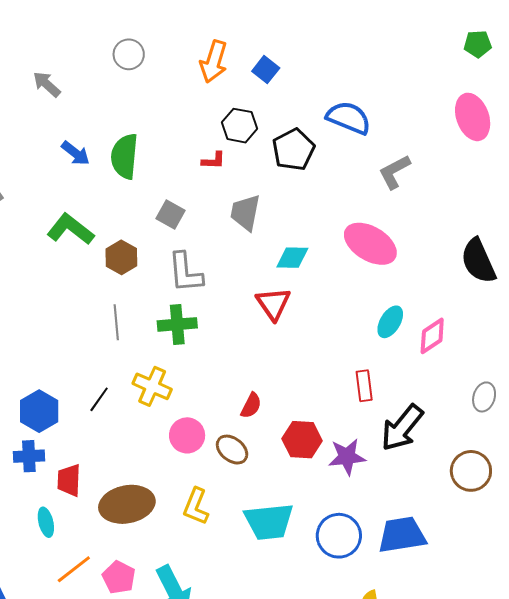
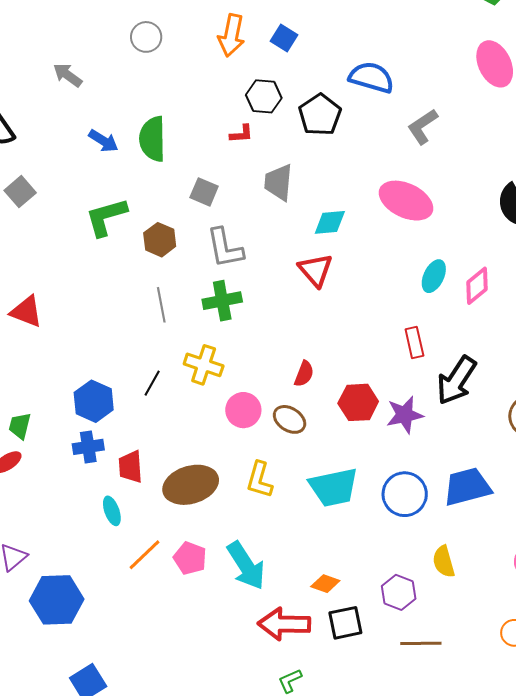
green L-shape: (70, 229) -> (106, 217), turned -48

